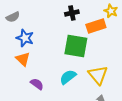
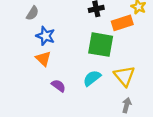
gray semicircle: (13, 17) -> (32, 13), turned -32

